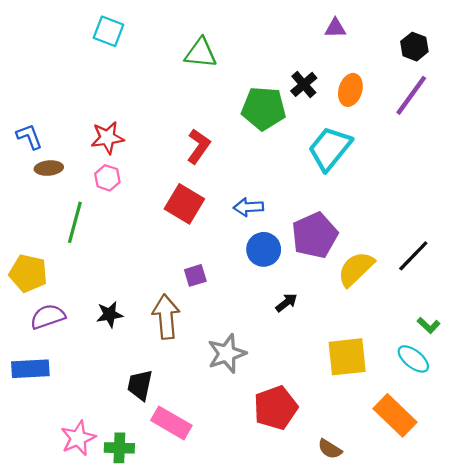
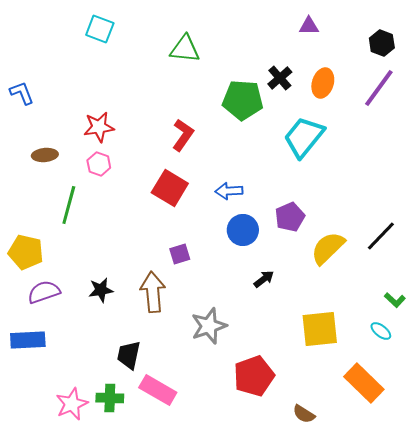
blue L-shape: (29, 137) -> (22, 93), moved
purple pentagon: (315, 235) -> (290, 217), size x0.7
cyan ellipse: (413, 359) -> (381, 331), size x0.7
green cross: (119, 448) -> (110, 398), moved

